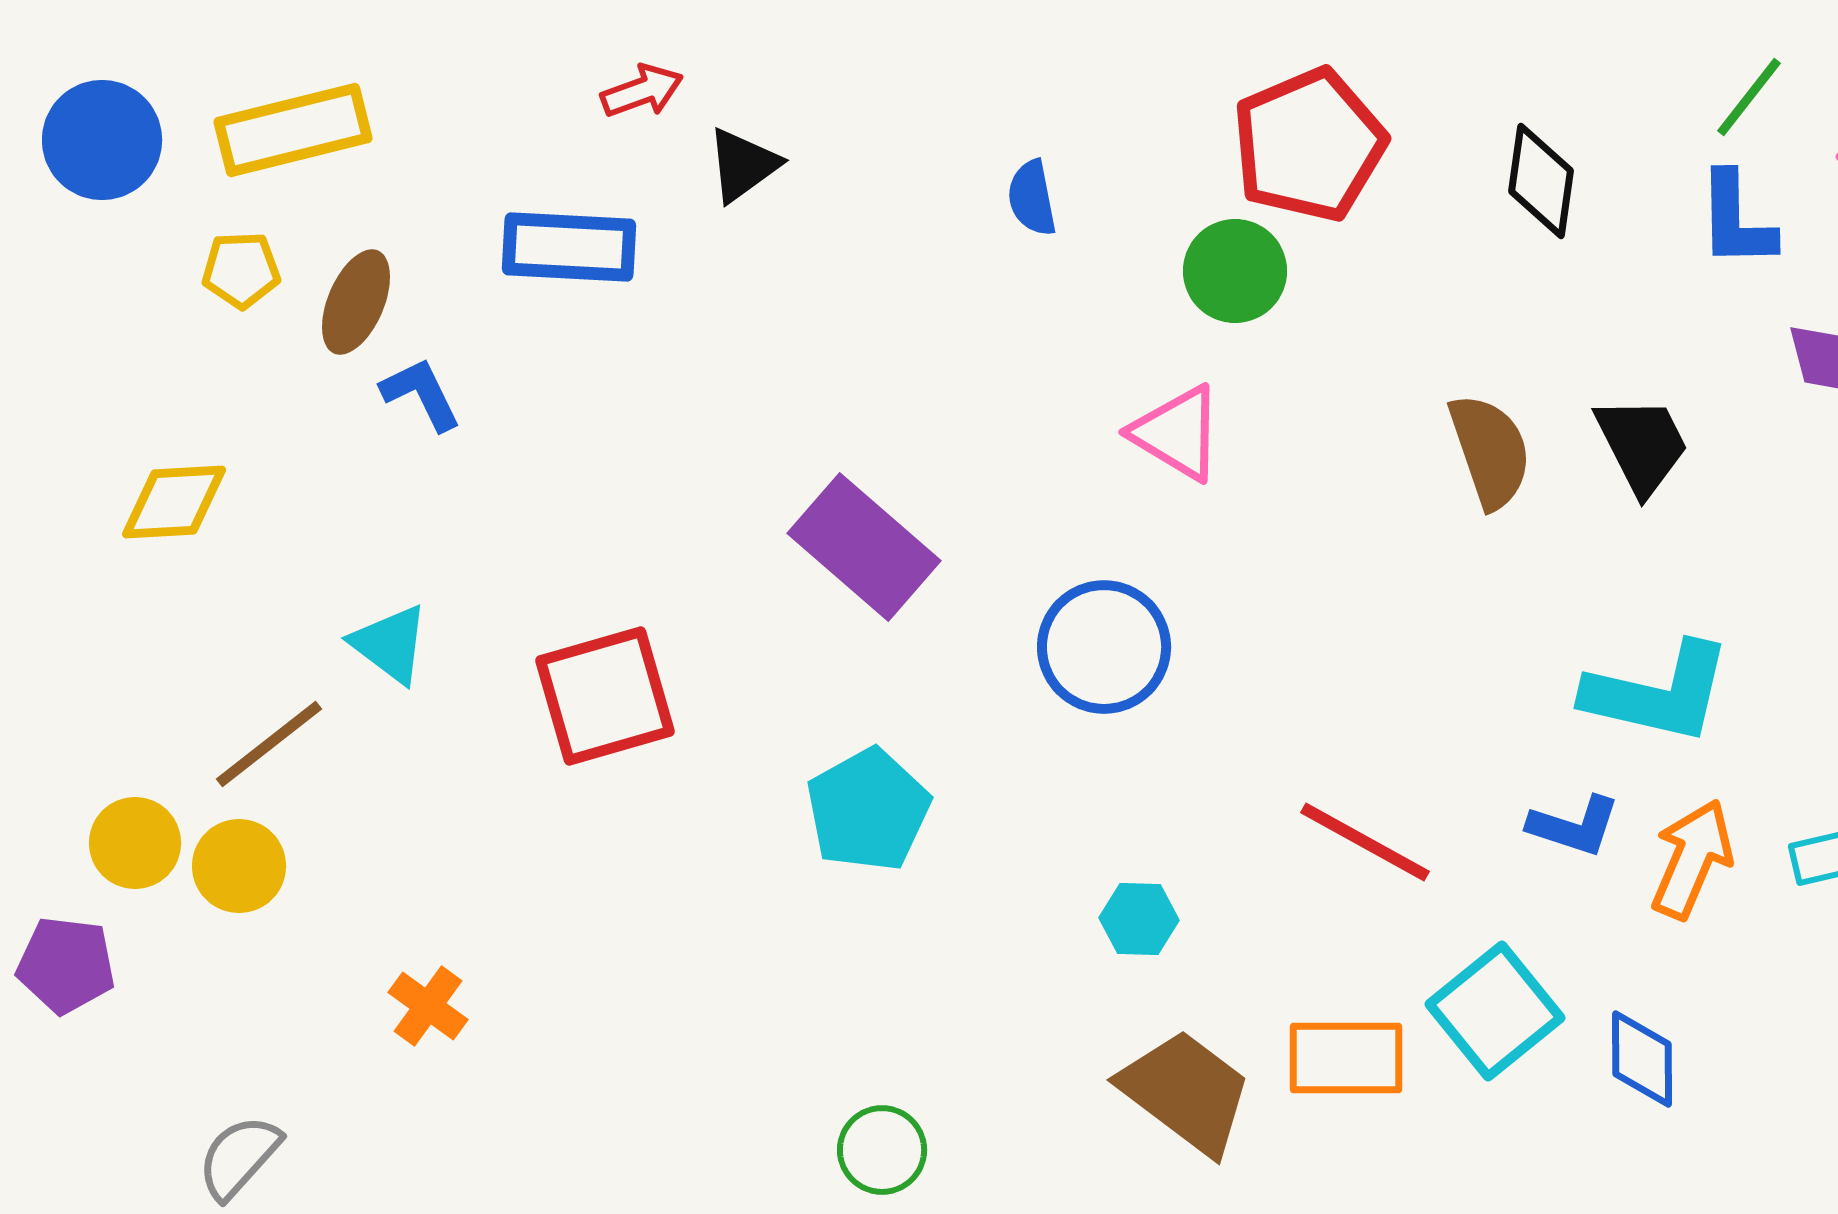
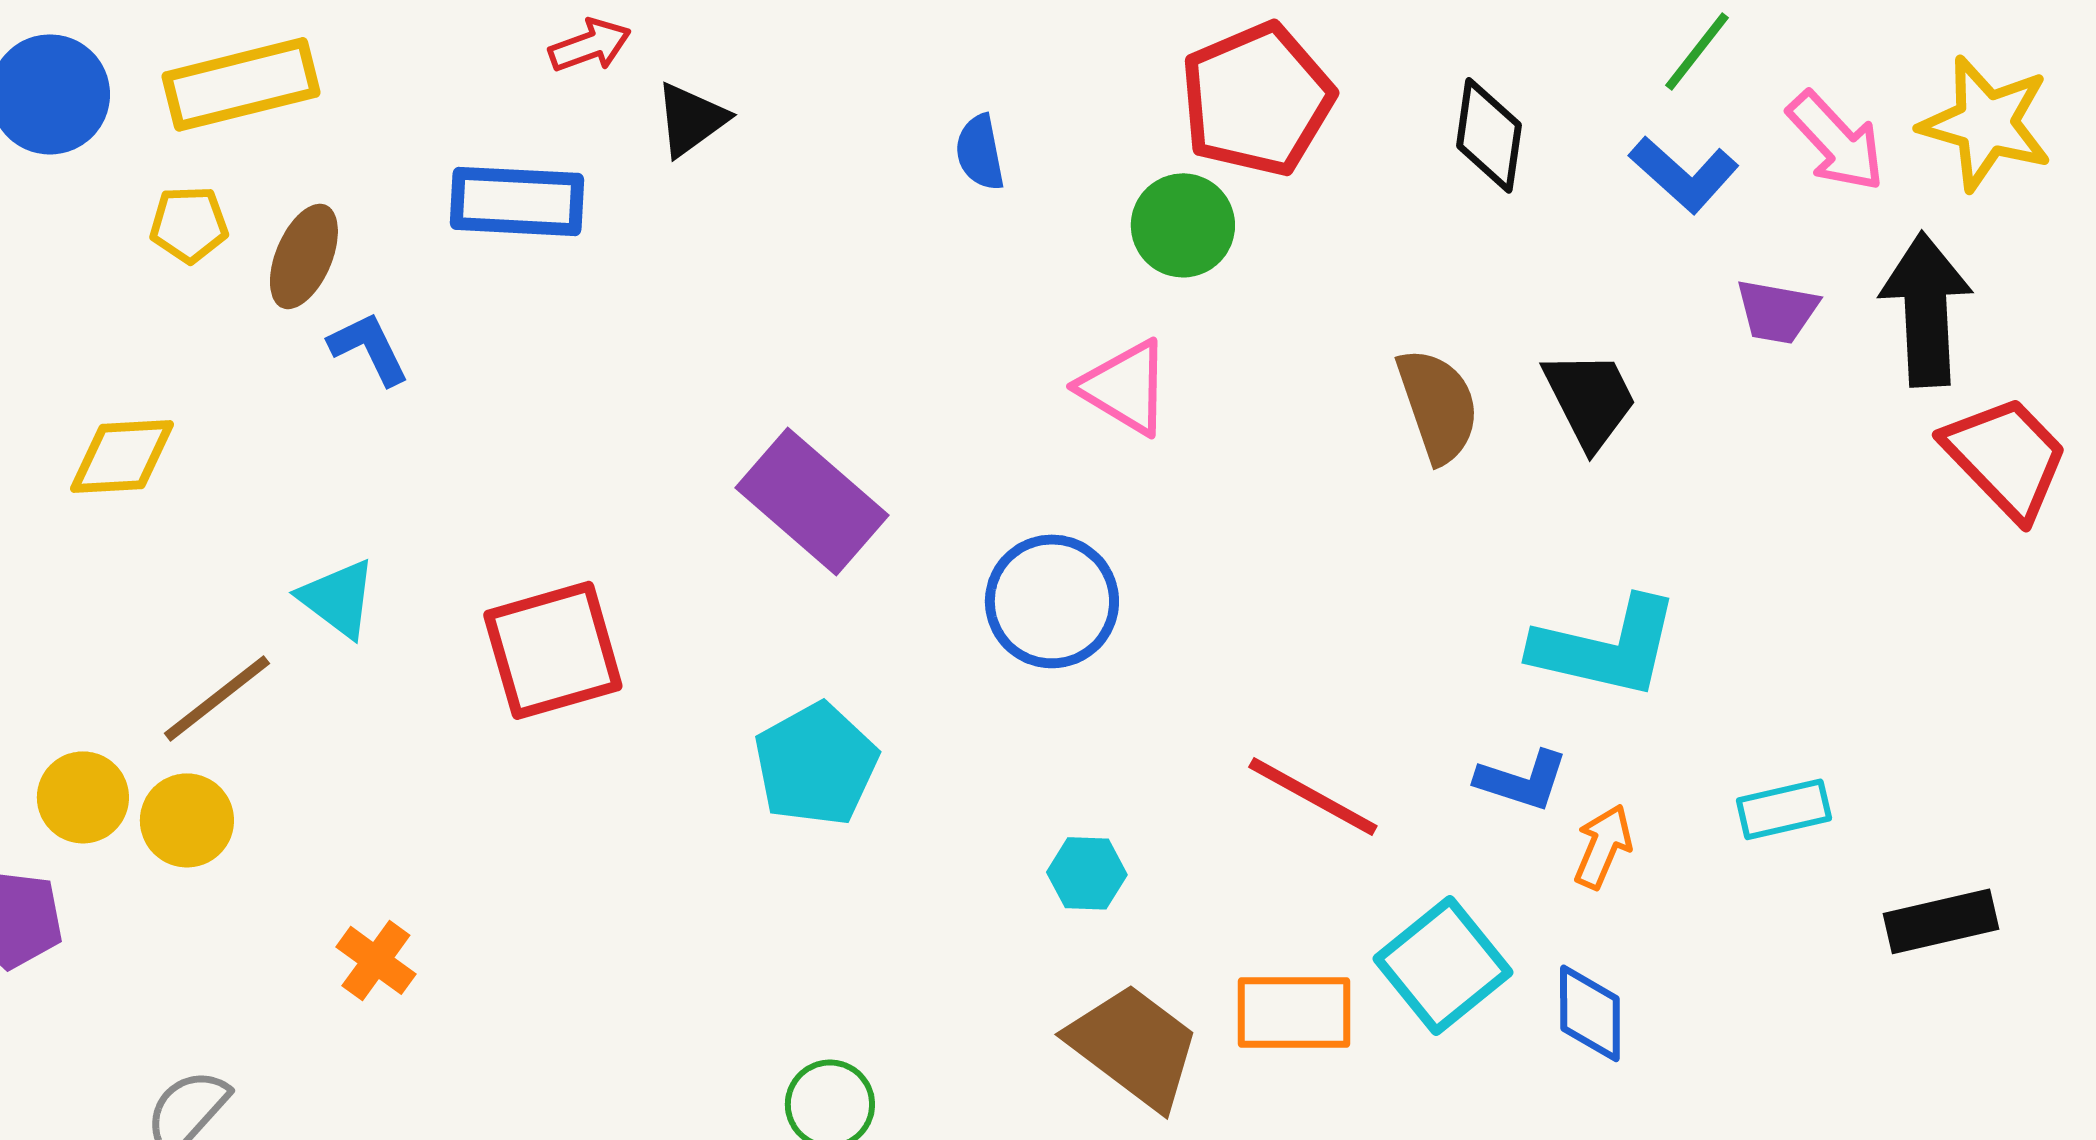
blue L-shape: (1736, 220) -> (1684, 174), turned -47
orange arrow: (1692, 859) -> (1603, 846), moved, size x0.7

